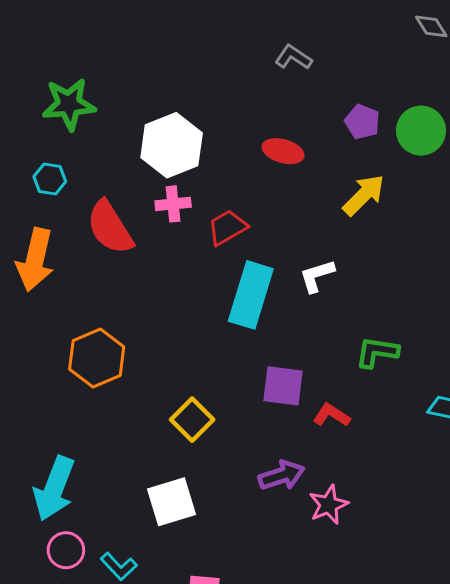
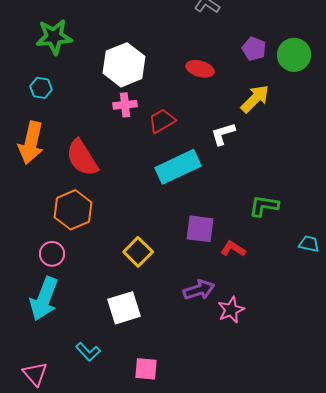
red semicircle: (110, 227) -> (82, 158), moved
white L-shape: (317, 276) -> (223, 134), moved
cyan rectangle: (251, 295) -> (178, 167), turned 48
pink circle: (66, 550) -> (52, 254), moved

